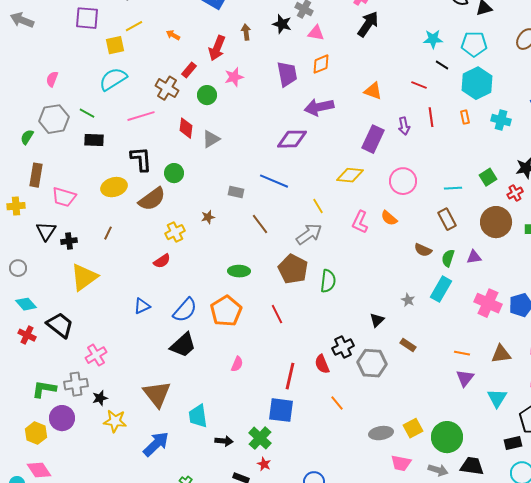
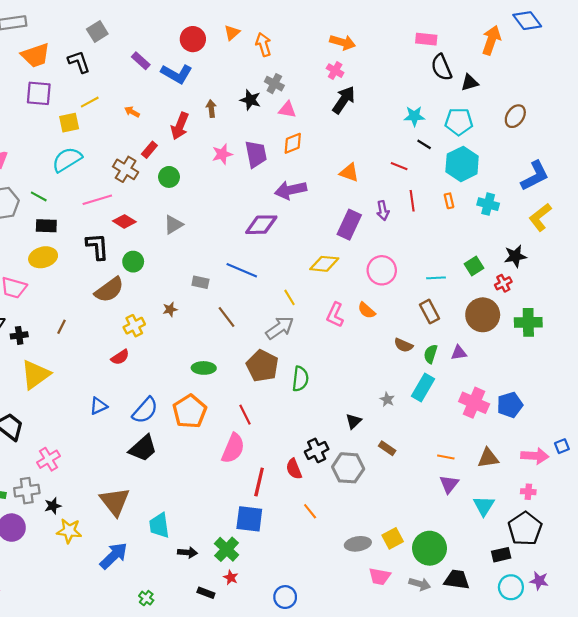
pink star: (234, 77) -> (222, 154), moved
red diamond: (186, 128) -> (124, 221), moved, turned -65
yellow ellipse: (114, 187) -> (43, 257), moved
pink semicircle: (237, 364) -> (233, 448), moved, size x1.8

